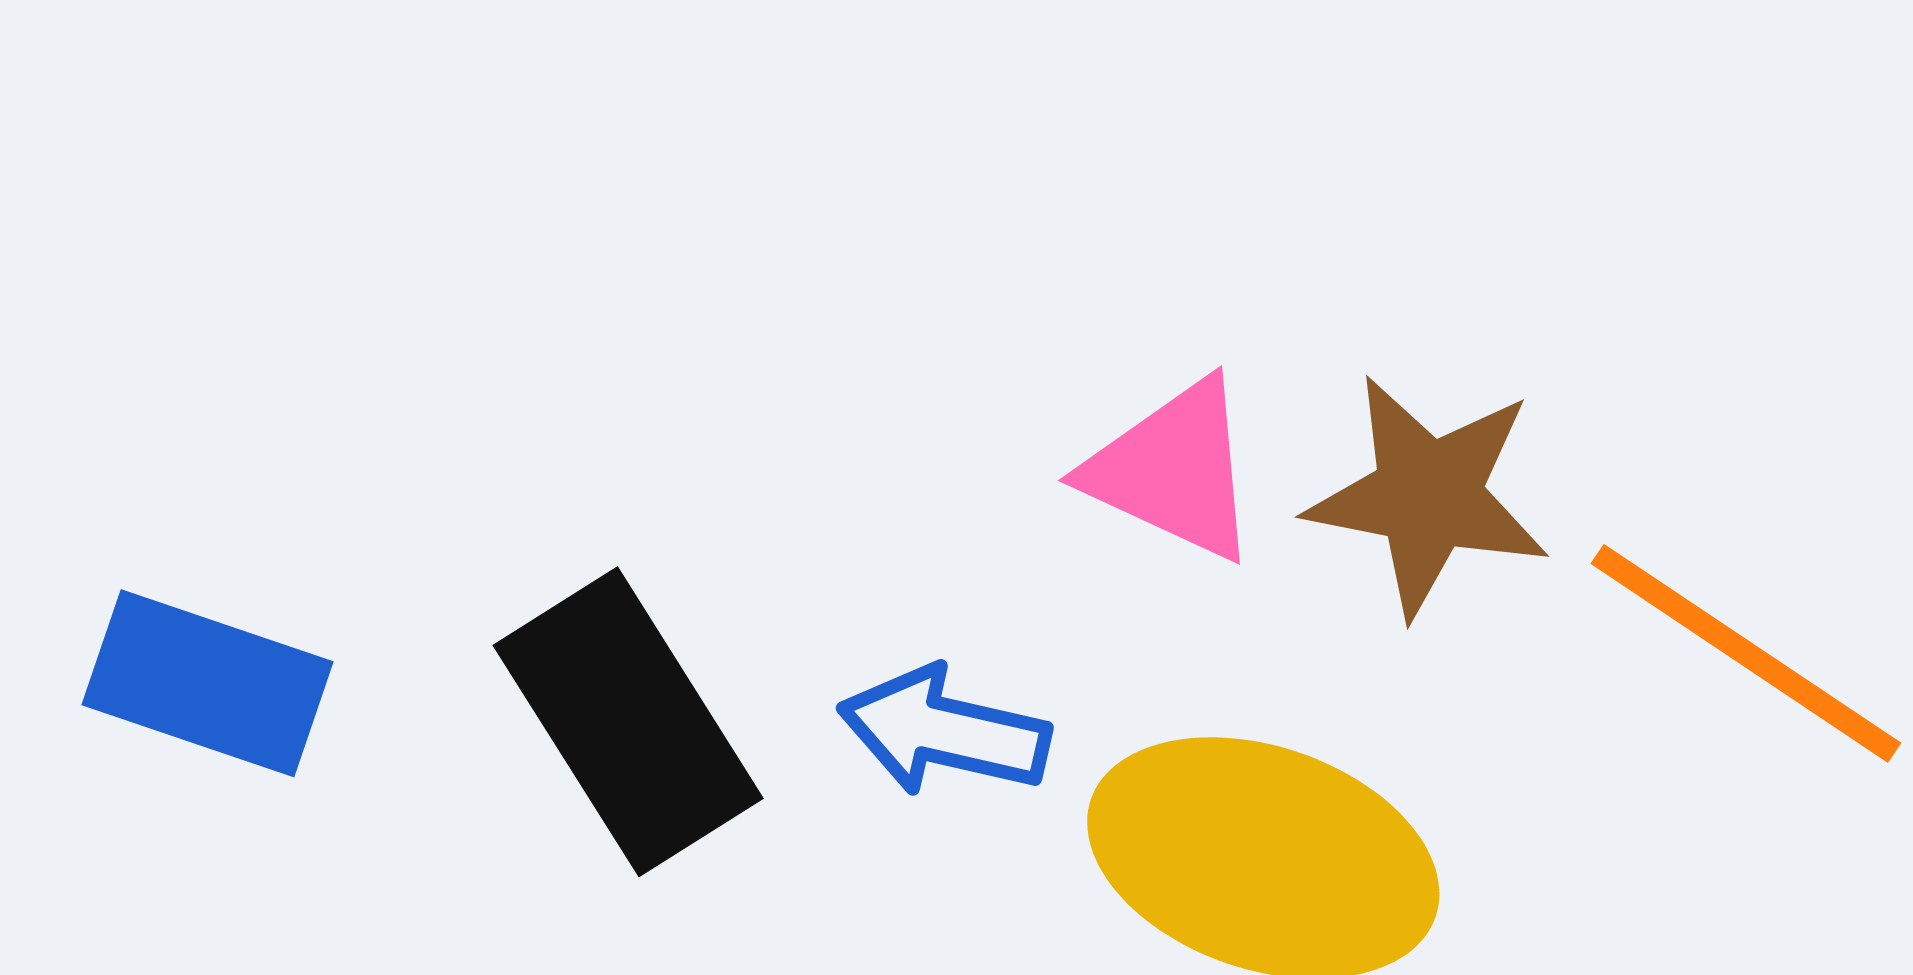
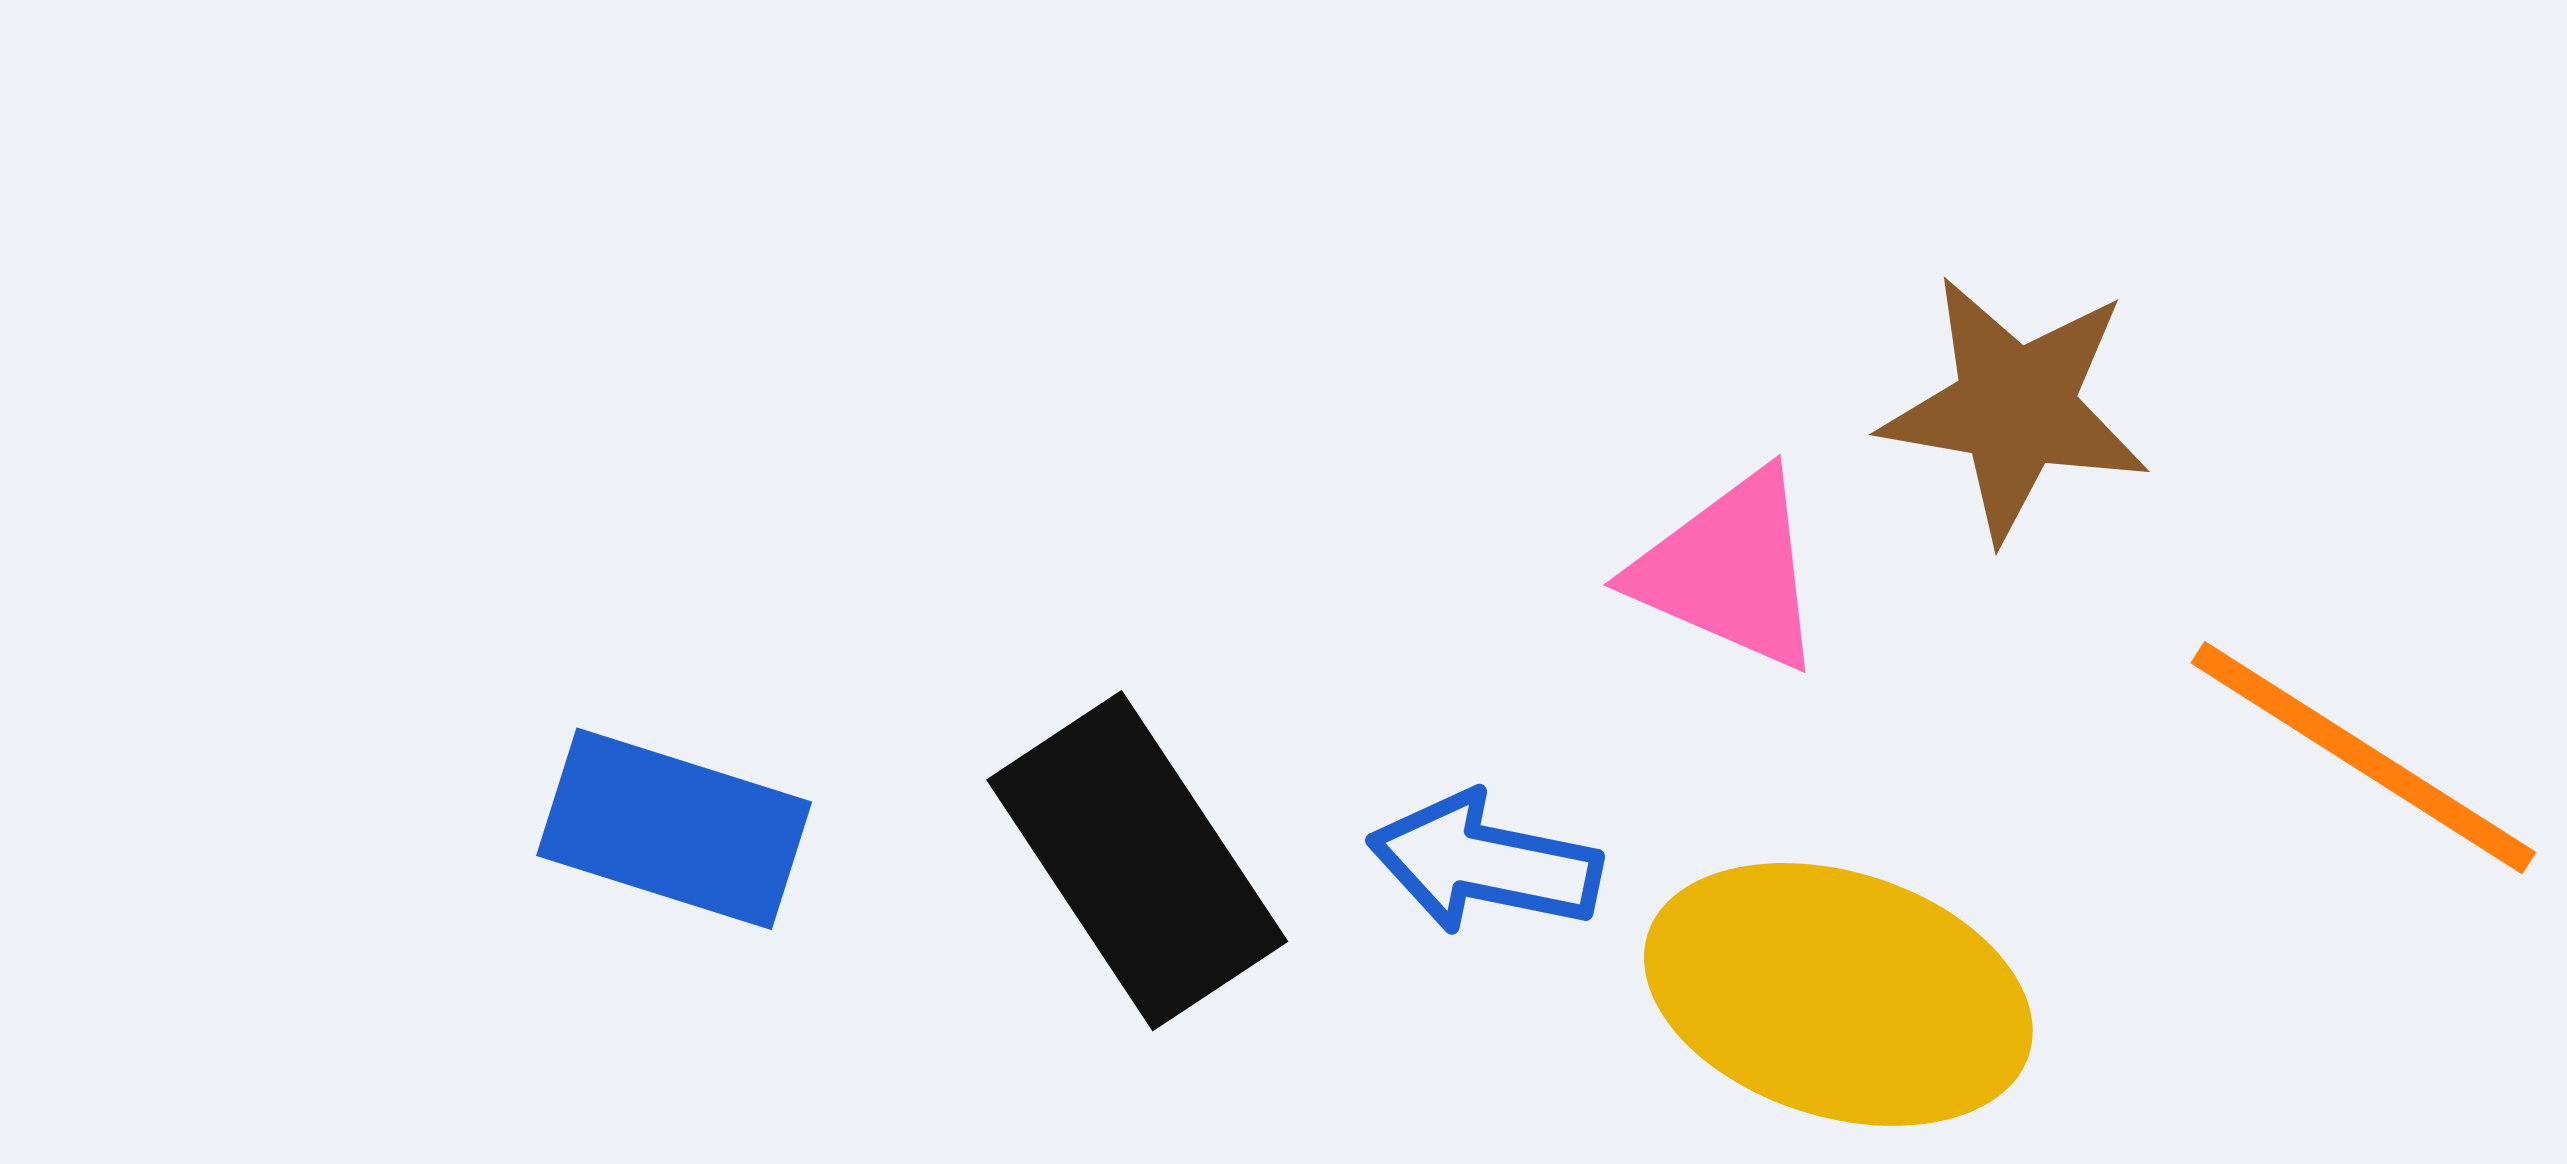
brown star: (1428, 496) -> (2015, 408), moved

